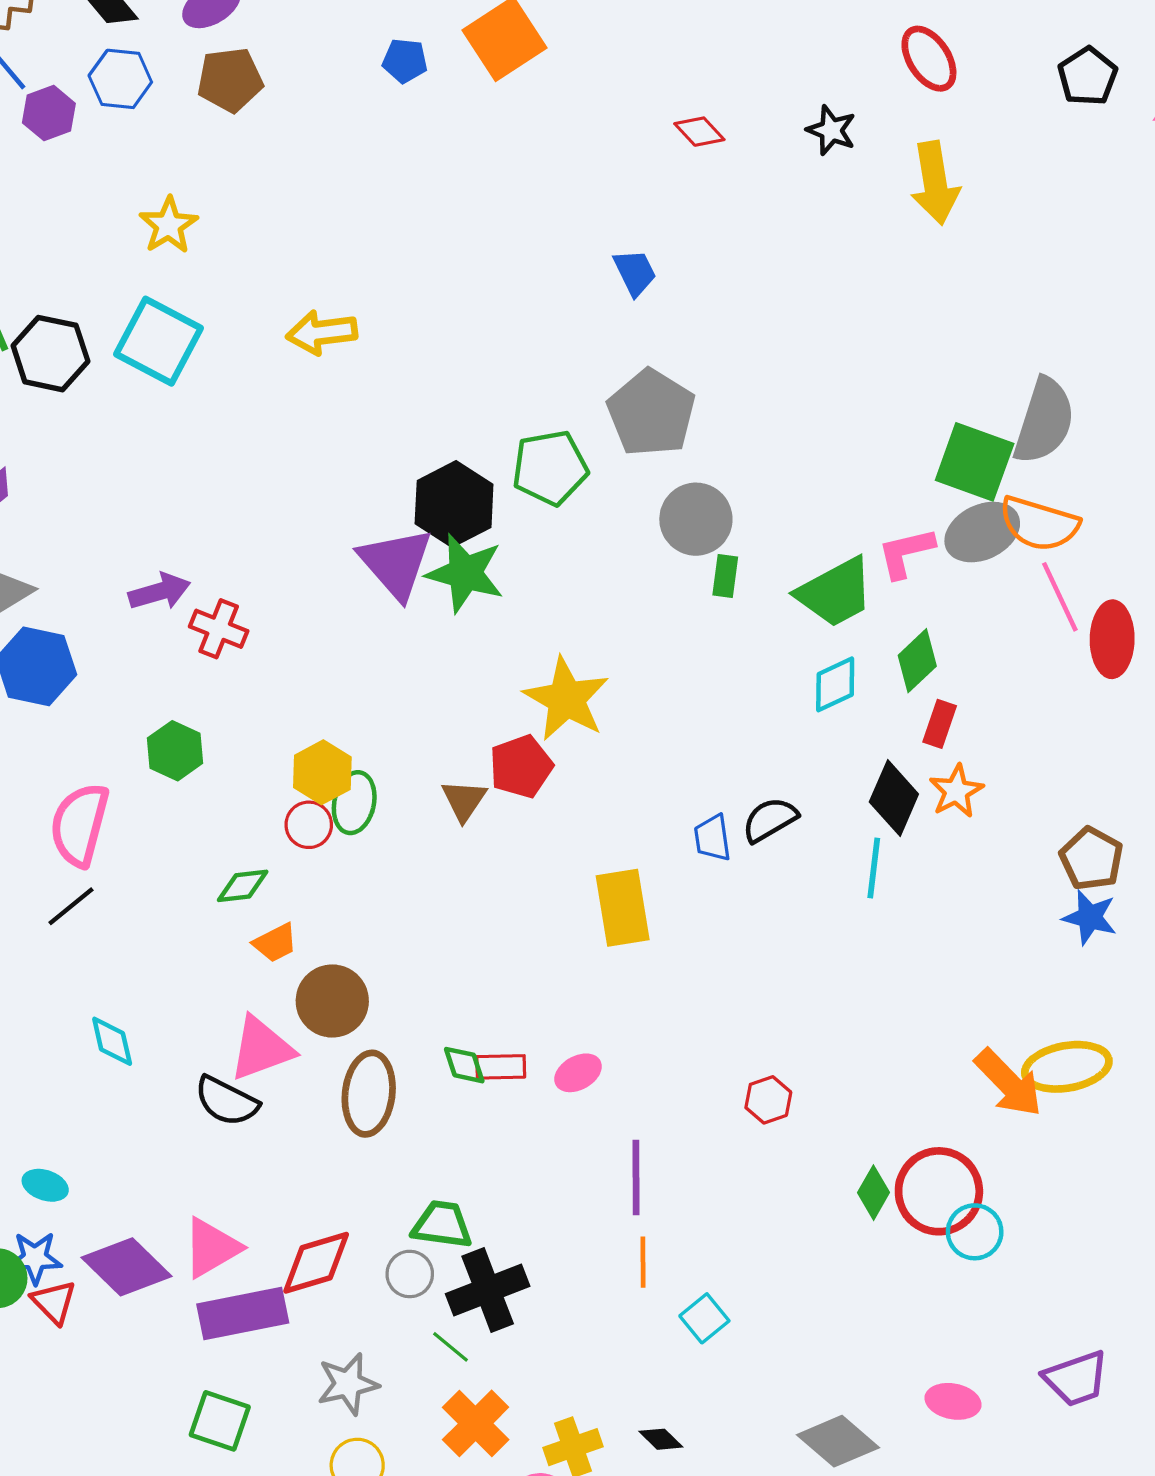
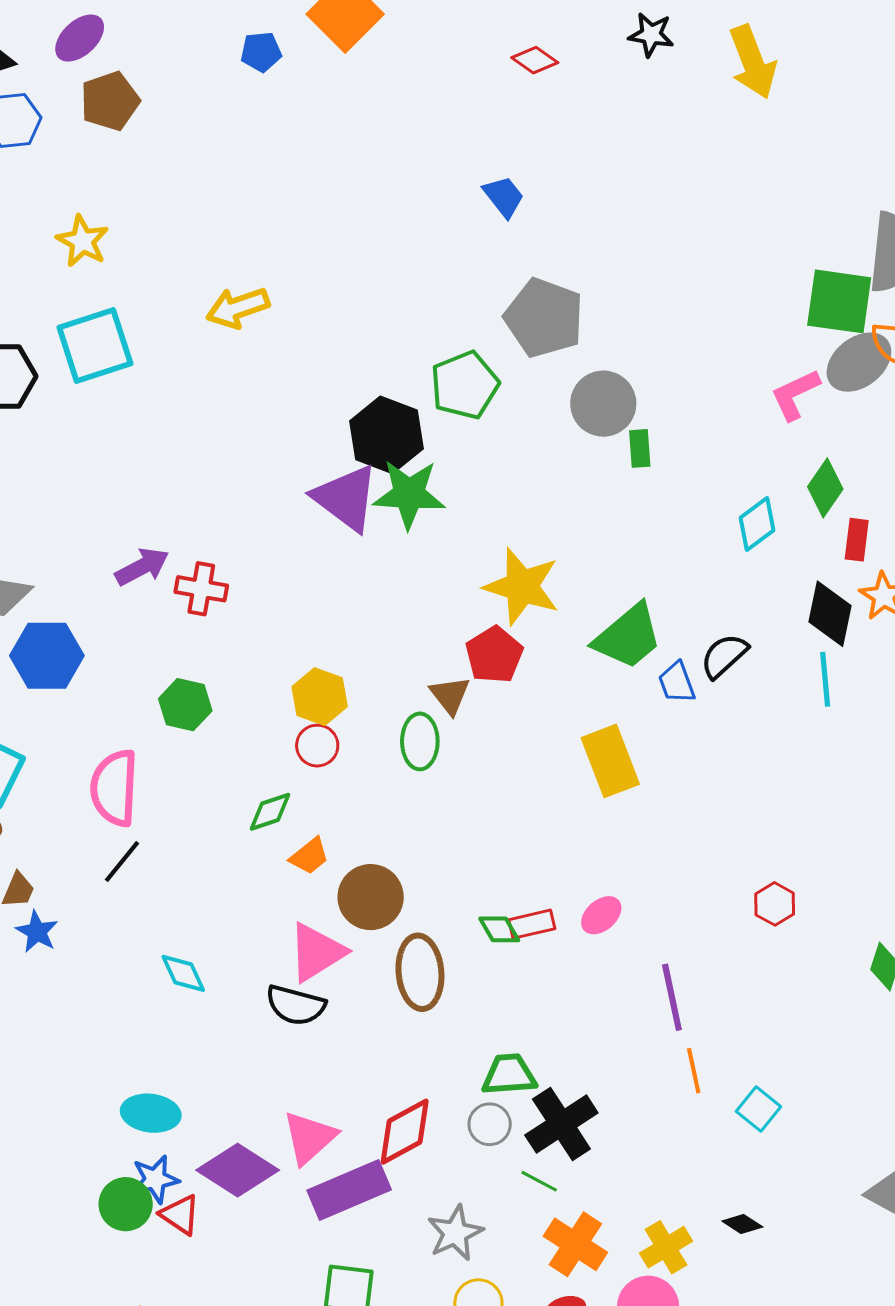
cyan square: (158, 341) -> (95, 345), turned -34
green trapezoid: (835, 592) -> (628, 637), moved
green ellipse: (354, 803) -> (420, 741), moved
cyan ellipse: (45, 1185) -> (151, 1113), size x1.4

